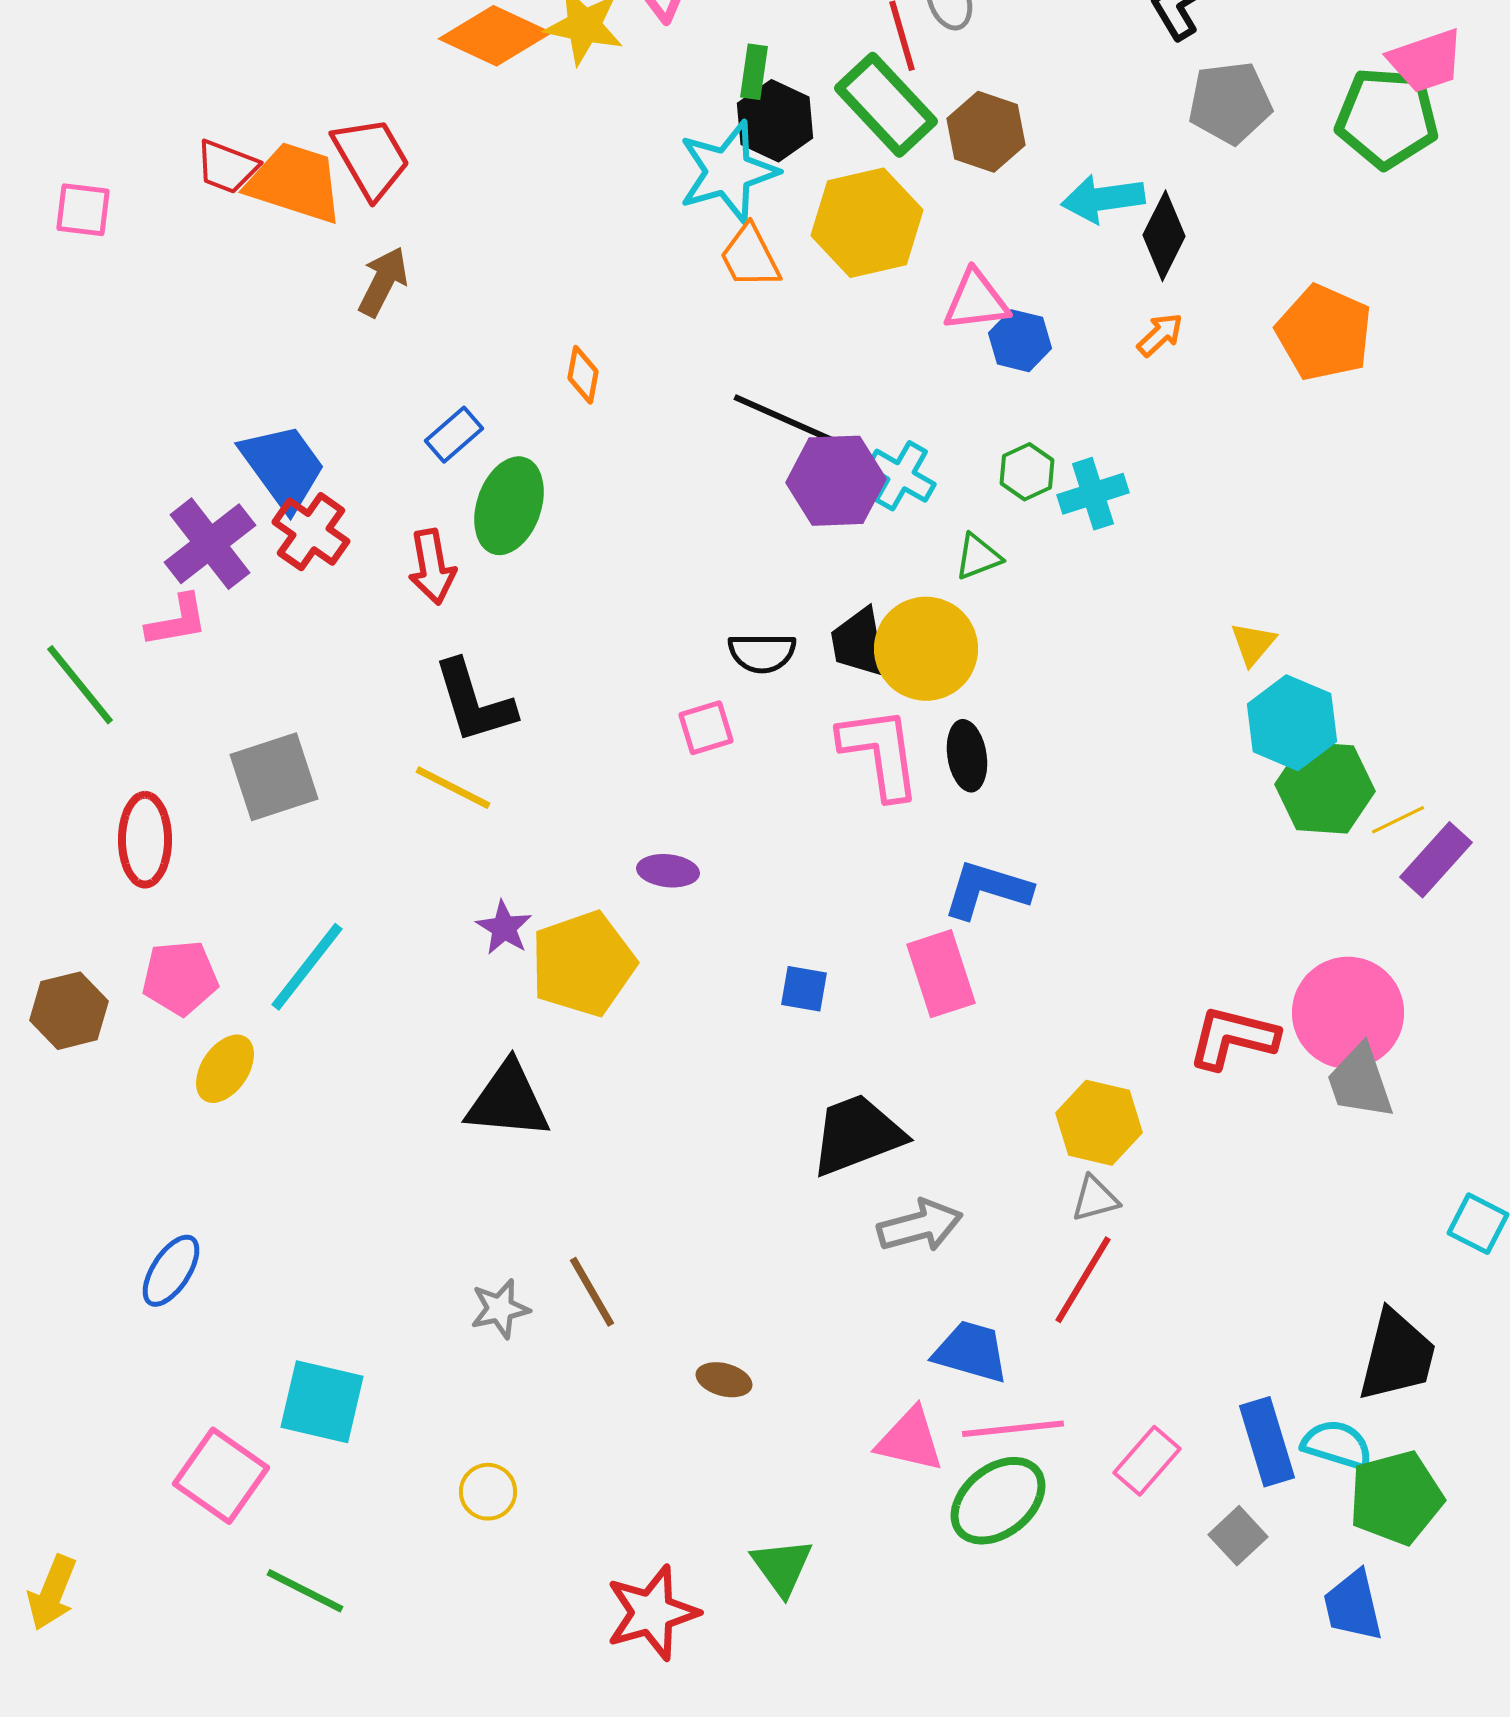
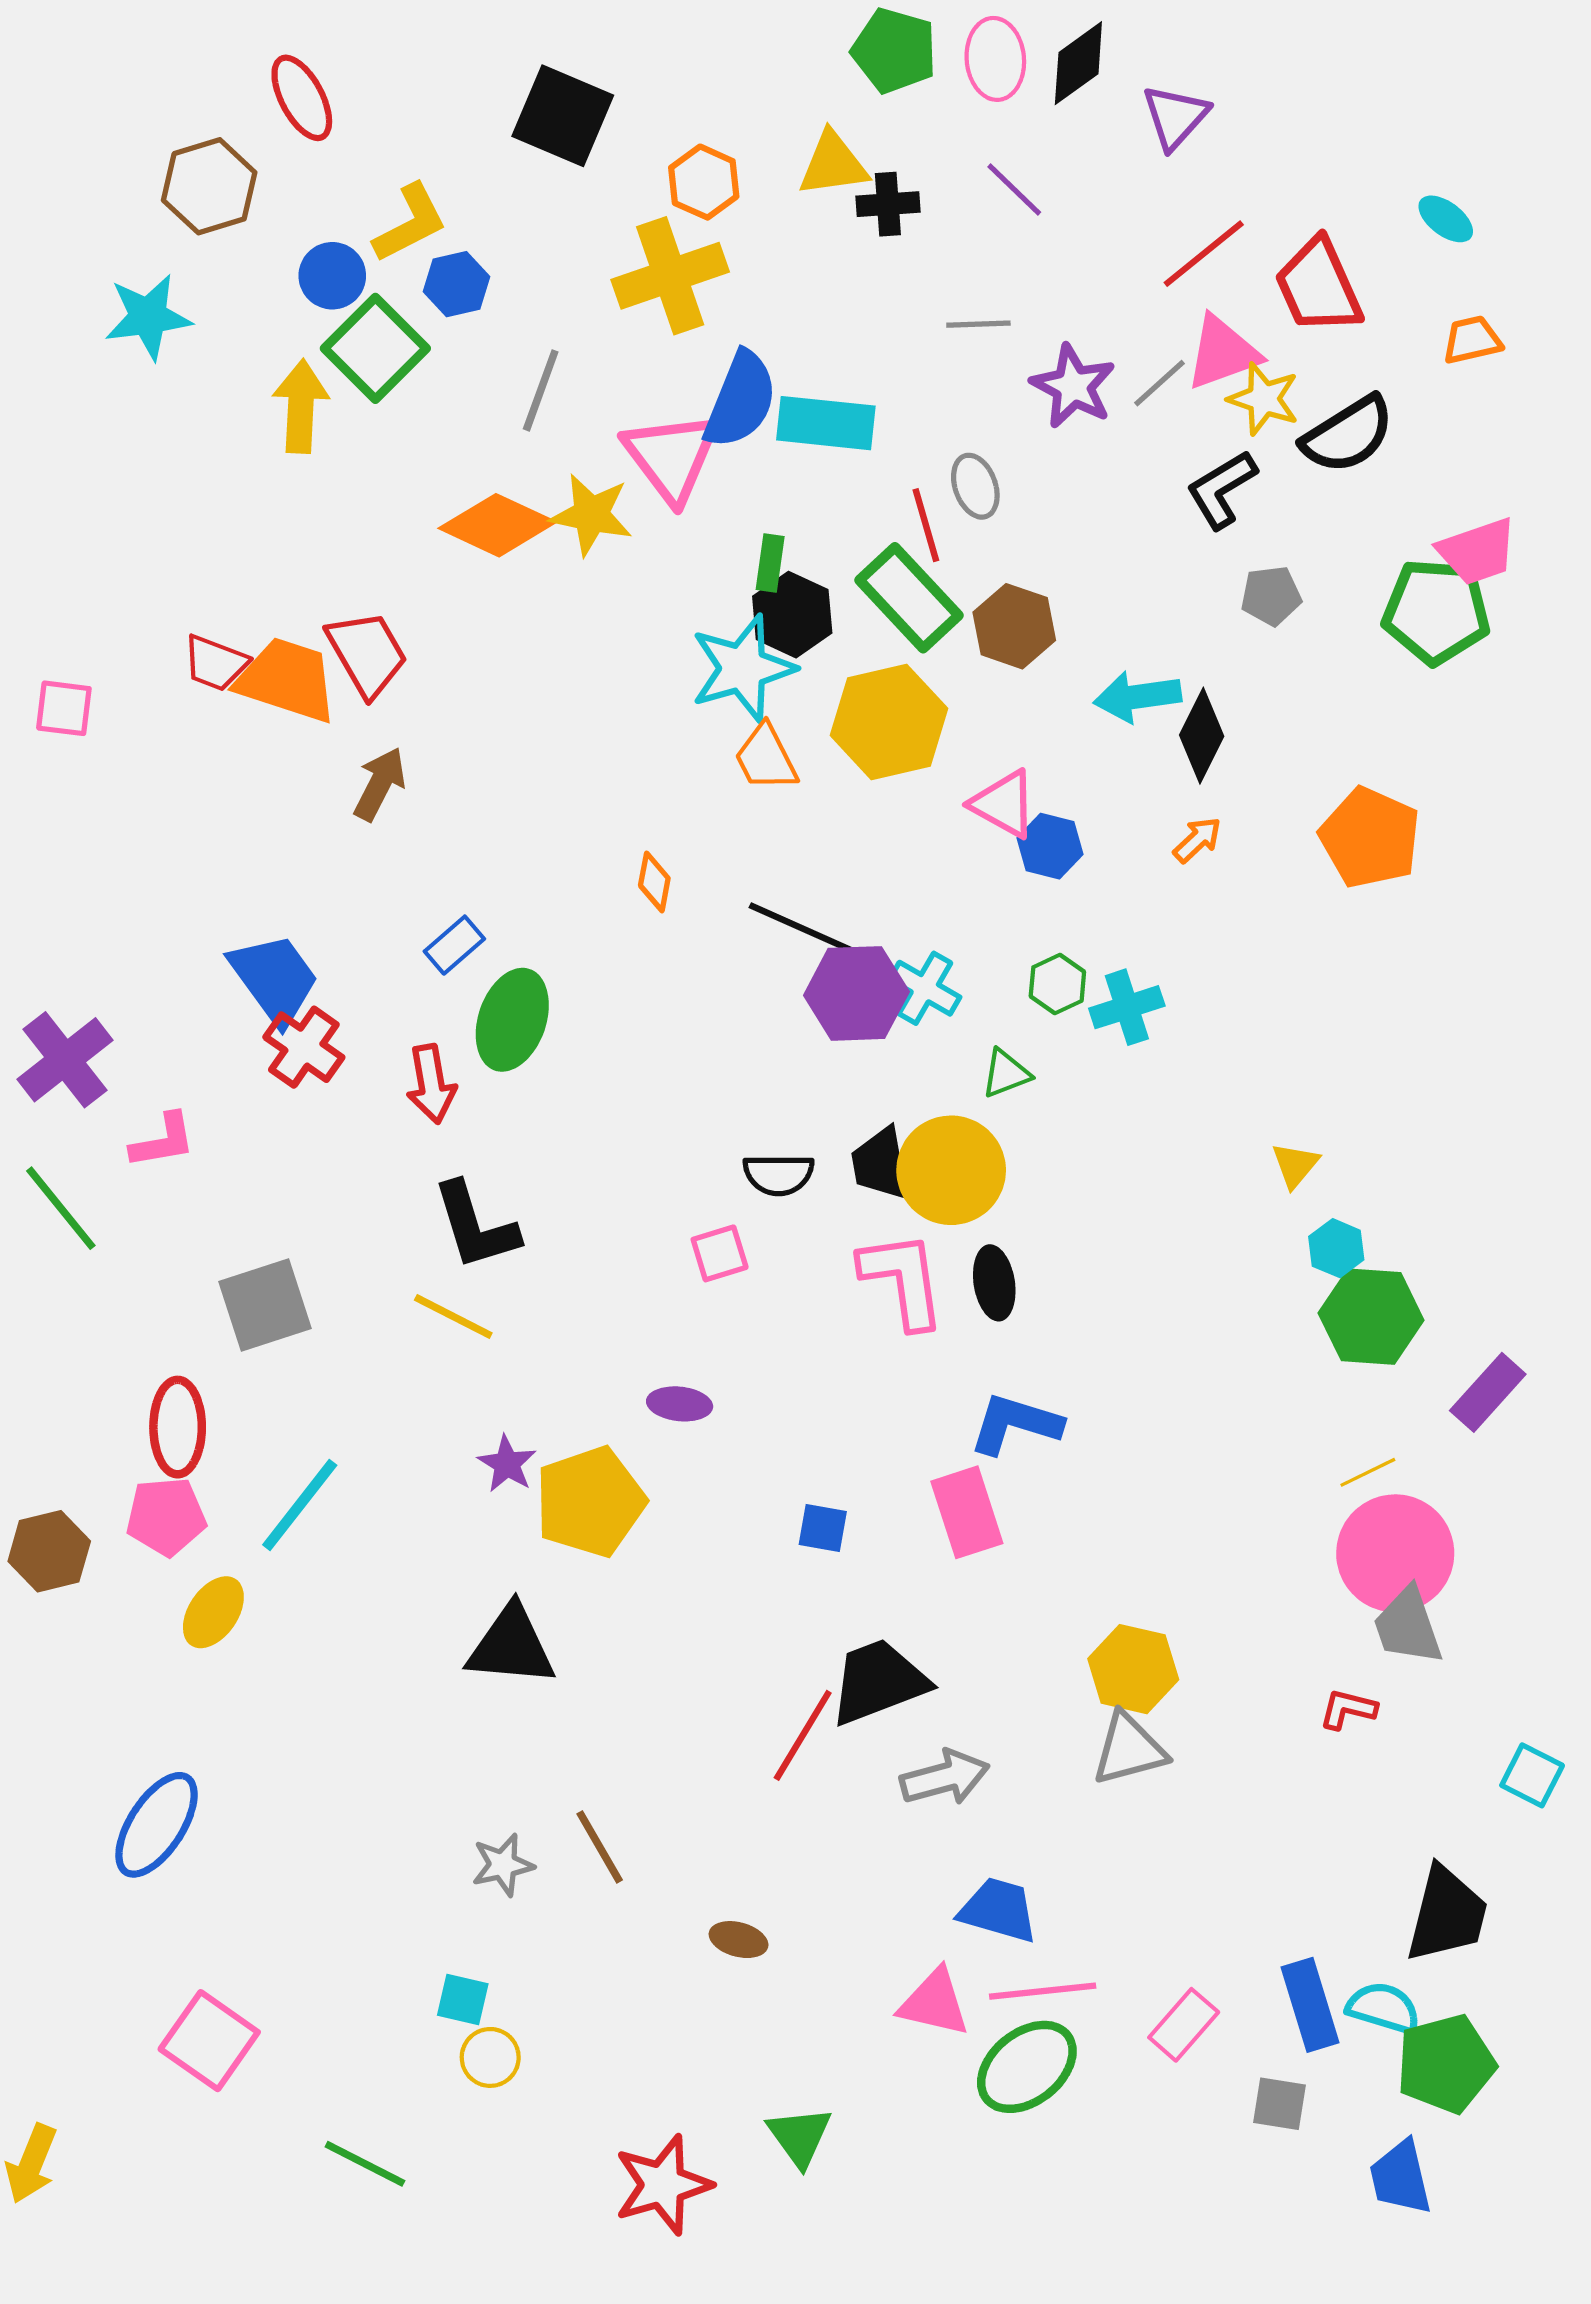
gray pentagon: (1230, 103) -> (1271, 596), size x0.7
pink triangle: (976, 301) -> (1004, 804), turned 36
orange diamond: (583, 375) -> (654, 882), moved
purple cross: (210, 544) -> (65, 1060), moved
cyan hexagon: (1292, 723) -> (1336, 1248), size x0.6
yellow line: (1398, 820) -> (1368, 1472), moved
red ellipse: (145, 840) -> (178, 1427), moved
red L-shape: (1233, 1038) -> (1348, 1709), moved, size x0.6
gray triangle: (1095, 1199) -> (1129, 1749), size x1.5
blue ellipse: (171, 1271) -> (157, 1825), size x1.4
red line: (1083, 1280) -> (803, 1735), moved
cyan square: (322, 1402) -> (463, 2000), moved, size x0.6
gray square: (1238, 1536) -> (1279, 2104), turned -38
green line: (305, 1591) -> (365, 2164), moved

